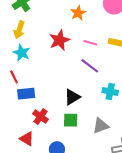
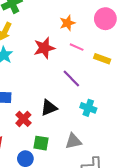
pink line: (90, 43) -> (77, 47), moved
red cross: (40, 117) -> (23, 119), moved
green square: (71, 120) -> (41, 143), moved

